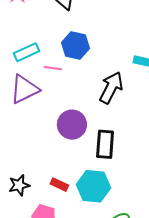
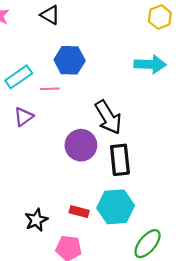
black arrow: (111, 88) -> (108, 117), moved, turned 132
purple triangle: (25, 89) -> (24, 117), size x0.6

